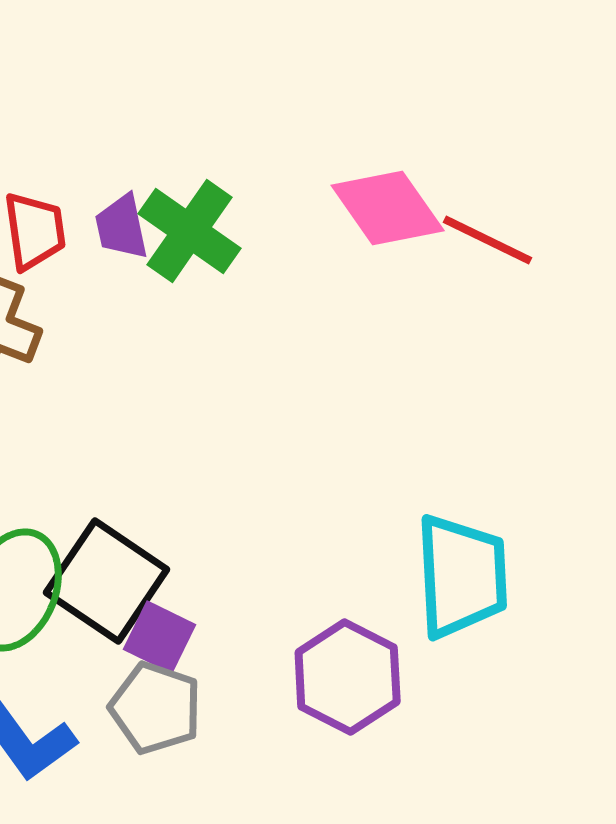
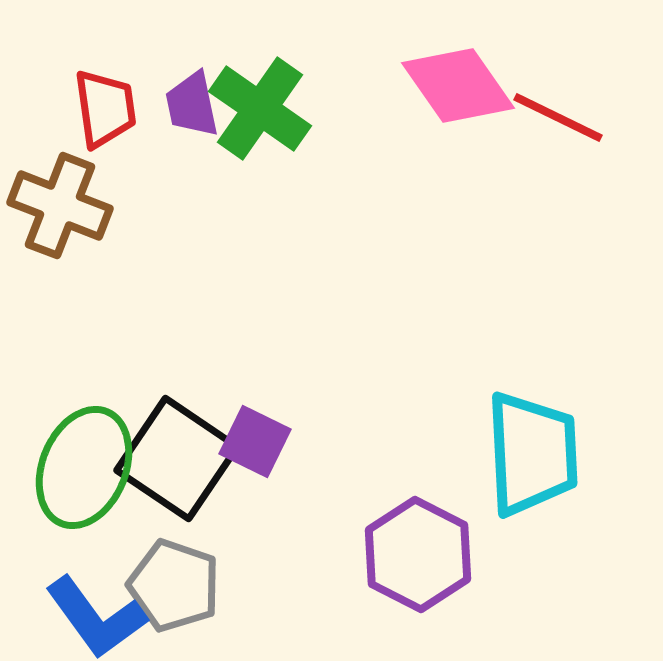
purple square: (160, 637) -> (255, 442), moved
gray pentagon: (156, 708) -> (174, 586), moved

